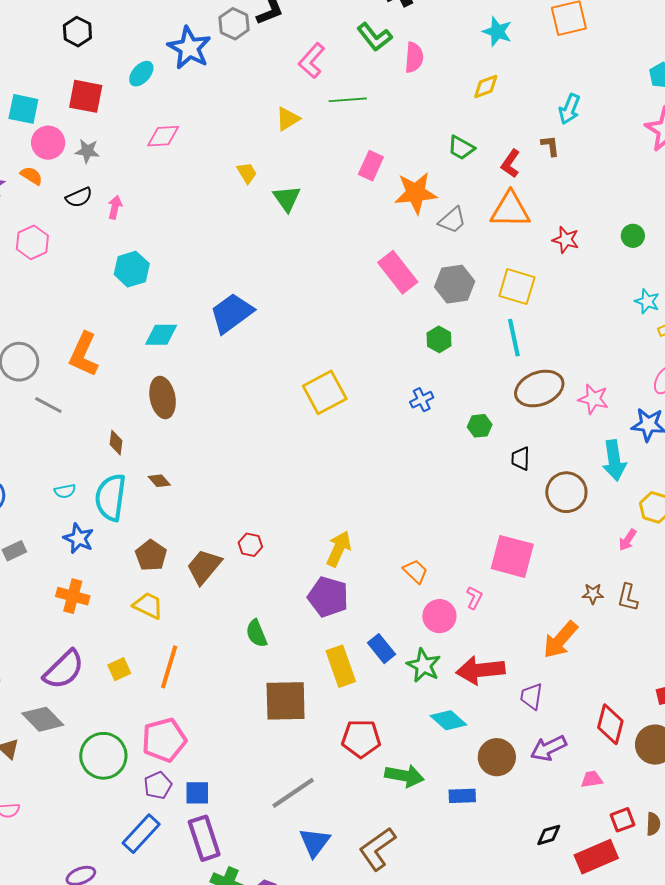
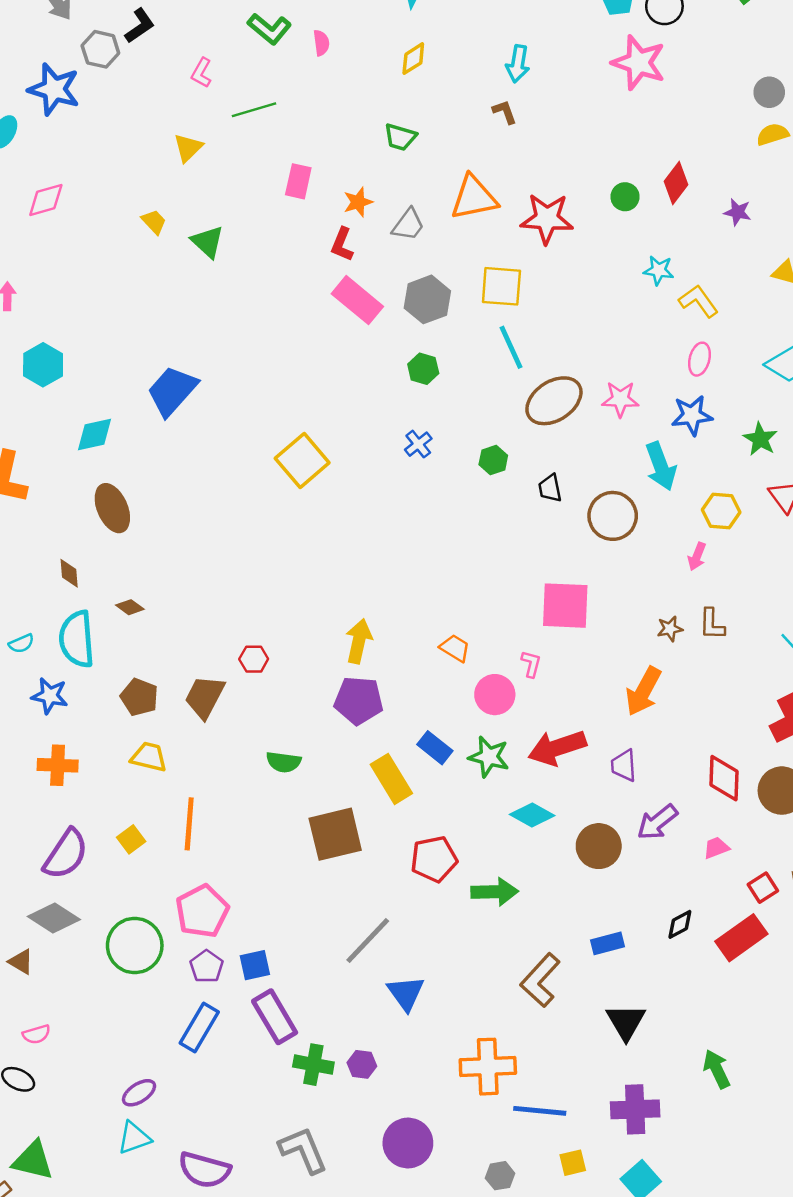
pink semicircle: (414, 57) -> (321, 43), size x0.7
pink L-shape: (312, 61) -> (202, 73), size x0.7
red L-shape: (511, 164) -> (342, 244), moved
orange star: (416, 193) -> (358, 202), size x0.6
red star: (566, 240) -> (547, 219), size x1.6
green semicircle: (256, 633) -> (284, 762), turned -48
blue rectangle: (462, 796) -> (608, 943), moved
brown L-shape: (377, 849) -> (540, 980), moved

